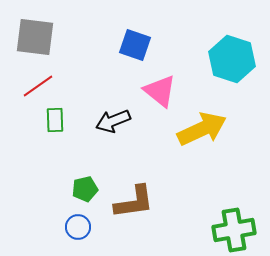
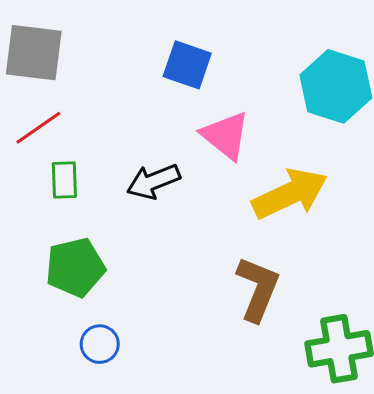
green pentagon: (85, 189) -> (75, 267), moved, size x1.5
brown L-shape: (134, 202) -> (258, 289), moved, turned -60

